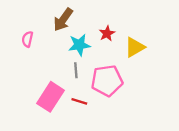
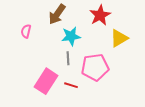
red star: (107, 33) -> (100, 15), moved, size x1.5

